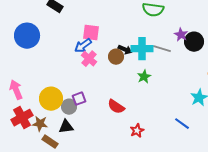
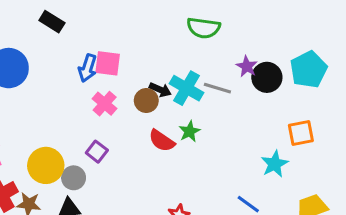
blue arrow: (83, 46) -> (88, 68), moved, turned -36
cyan cross: (142, 49) -> (186, 88), turned 30
purple square: (79, 99) -> (97, 152), moved, turned -32
red semicircle: (116, 107) -> (162, 141), moved

